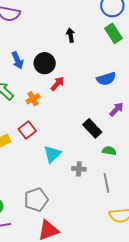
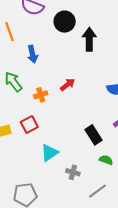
black arrow: (70, 35) -> (89, 39), size x1.6
black circle: (45, 63) -> (65, 22), moved
gray line: (106, 183) -> (97, 191), turned 54

